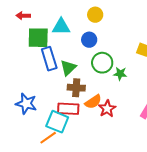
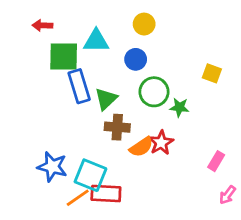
blue star: (26, 104) -> (52, 167), moved
red rectangle: (68, 109) -> (106, 194), moved
red star: (107, 109) -> (161, 143), moved

